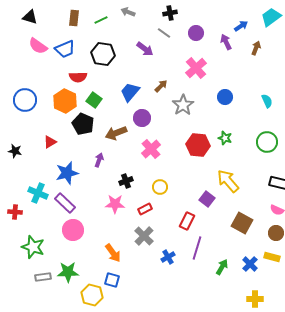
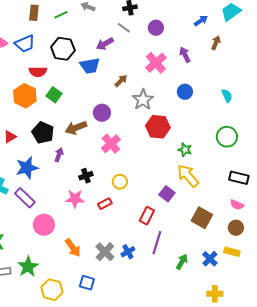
purple arrow: (226, 42) -> (185, 55), moved
purple arrow: (145, 49) -> (105, 44), turned 114
blue trapezoid: (130, 92) -> (90, 66), moved, turned -140
black pentagon: (83, 124) -> (43, 133), moved
green star: (225, 138) -> (185, 150), moved
red hexagon: (198, 145) -> (158, 127), moved
pink circle: (73, 230) -> (44, 225), moved
gray cross: (144, 236) -> (105, 252), moved
green star: (68, 272) -> (28, 267), turned -30
blue square: (112, 280) -> (87, 283), moved

